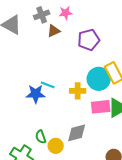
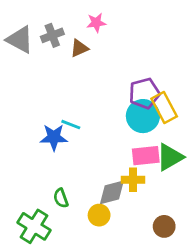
gray cross: (42, 15) -> (52, 35), moved
purple pentagon: (89, 40) -> (144, 93), moved
yellow cross: (78, 91) -> (133, 180), moved
yellow circle: (56, 146) -> (99, 215), moved

